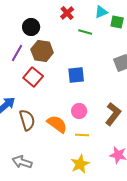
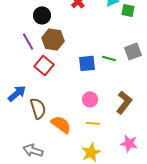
green line: (85, 32) -> (109, 58), moved
purple line: (17, 53) -> (28, 41), turned -60
orange semicircle: (57, 124) -> (61, 124), moved

